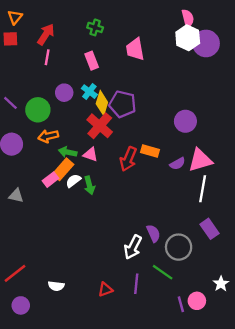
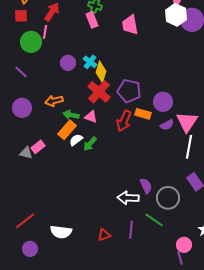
pink line: (47, 57) -> (45, 32), moved
pink rectangle: (92, 61) -> (92, 20), moved
purple pentagon: (123, 104) -> (129, 91), moved
green circle: (38, 110) -> (31, 42), moved
purple circle: (185, 121) -> (163, 102), moved
pink triangle: (200, 160) -> (187, 122), turned -40
pink rectangle: (50, 180) -> (38, 147), moved
green arrow: (89, 185) -> (90, 144), turned 56
white arrow: (133, 247) -> (128, 198), turned 65
white semicircle: (56, 286) -> (61, 232), size x1.5
purple line: (181, 304) -> (180, 258), moved

